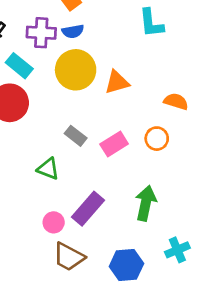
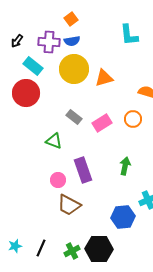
green arrow: (146, 203) -> (125, 166), size x0.7
purple rectangle: (88, 209) -> (83, 170), turned -60
blue hexagon: (126, 265) -> (123, 217), moved

